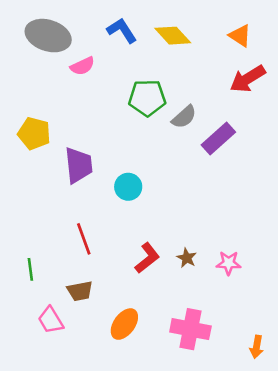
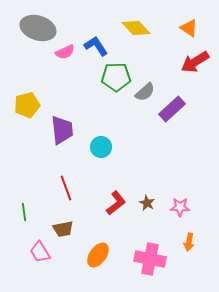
blue L-shape: (122, 30) -> (96, 46), moved
yellow pentagon: (34, 133) -> (27, 105), turned -30
orange arrow: (257, 347) -> (189, 242), moved

